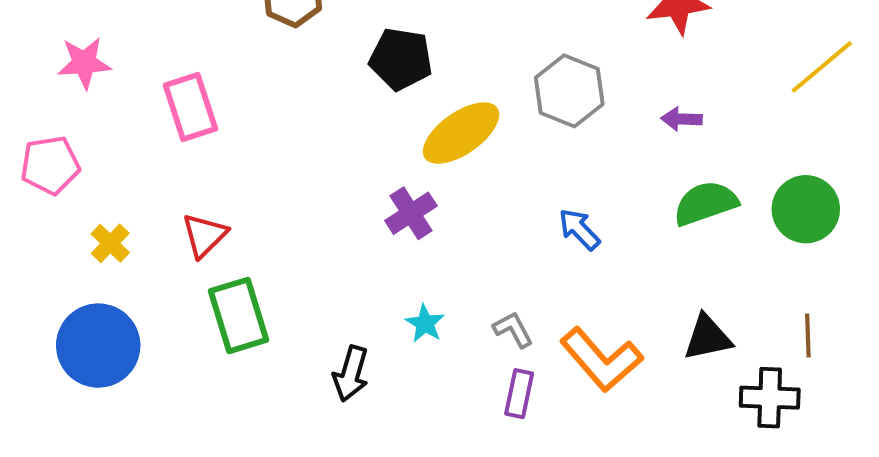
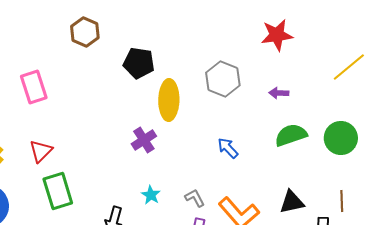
yellow ellipse: (461, 133) -> (169, 100), turned -54

